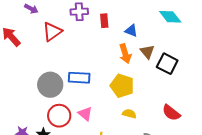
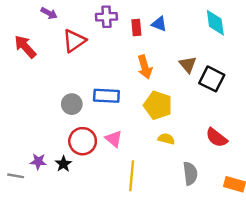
cyan diamond: (170, 17) -> (215, 23), turned 30
blue triangle: (131, 31) -> (159, 24), moved
orange arrow: (125, 54) -> (145, 67), moved
gray circle: (50, 85) -> (72, 104), size x0.7

